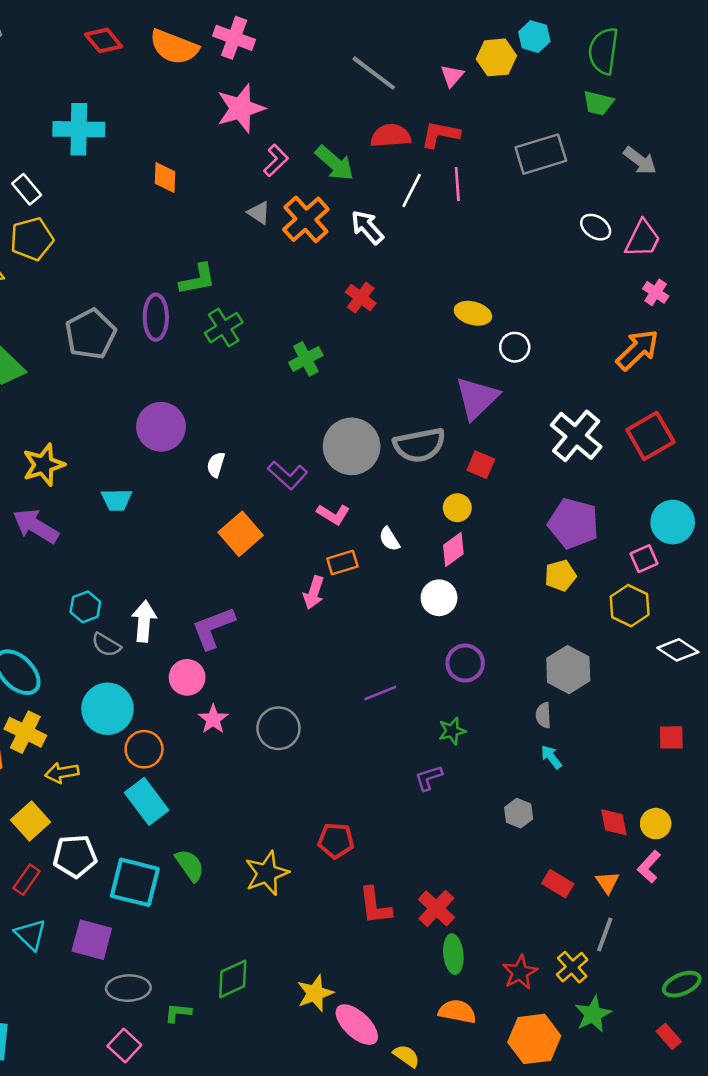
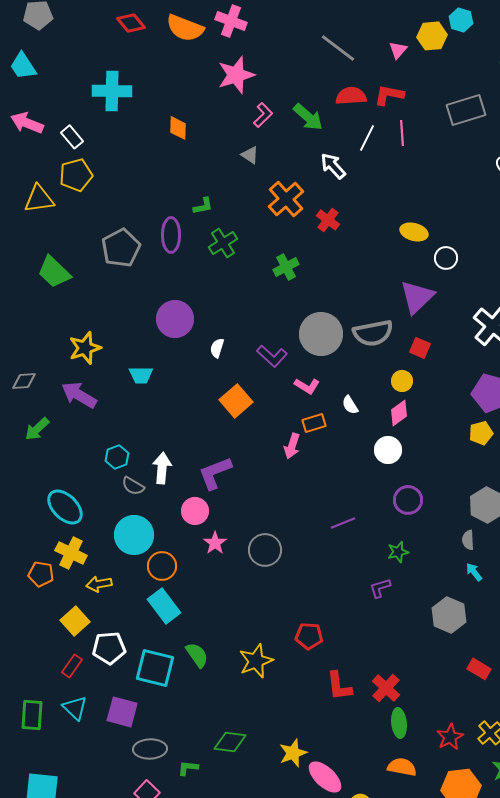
orange cross: (306, 219) -> (286, 199), moved
green L-shape: (198, 279) -> (203, 206), size x0.7
gray hexagon: (519, 813) -> (449, 615), size x1.6
green diamond: (233, 979) -> (230, 742), turned 32

